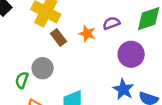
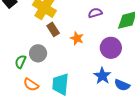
purple semicircle: (111, 23) -> (95, 13), moved
orange star: (87, 34) -> (77, 38), moved

